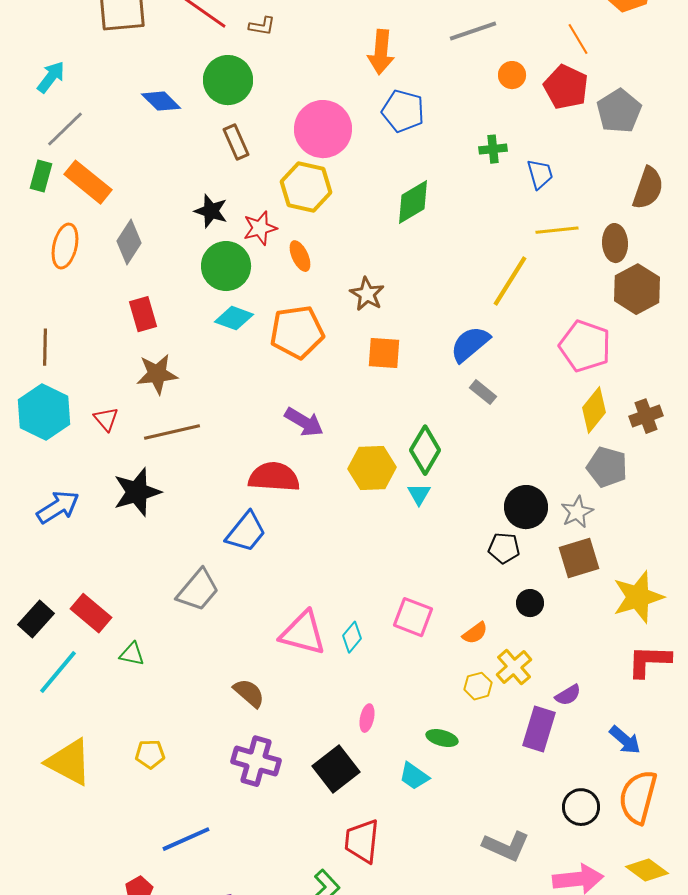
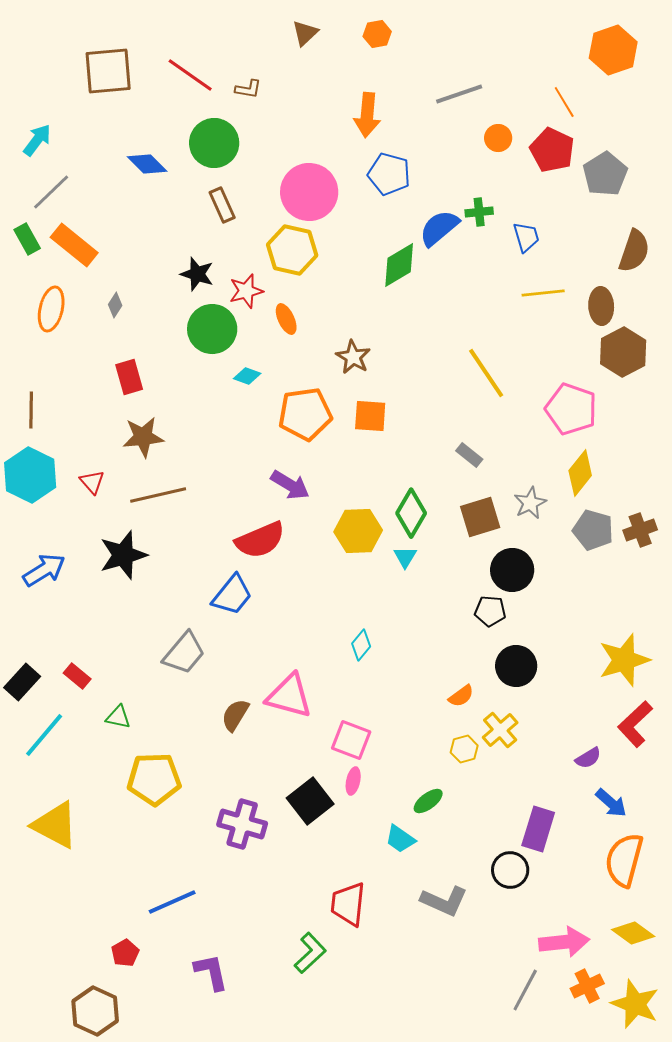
green rectangle: (41, 176) -> (27, 239), turned -44
gray diamond: (129, 242) -> (115, 305), size x0.6
yellow line: (510, 281) -> (486, 373), moved, turned -66
cyan diamond: (234, 318) -> (247, 376), moved, size x0.7
orange pentagon: (297, 332) -> (305, 414), moved
blue semicircle: (470, 344) -> (439, 228), moved
brown cross: (646, 416) -> (640, 530), moved
red semicircle: (274, 477) -> (260, 540), turned 153
gray star: (577, 512) -> (530, 503), moved
brown square: (579, 558) -> (480, 517), moved
black circle: (530, 603) -> (516, 666), size x1.5
red rectangle: (91, 613) -> (77, 676), size x0.7
pink square: (413, 617) -> (351, 740), moved
cyan diamond: (352, 637) -> (361, 645), moved
red L-shape: (649, 661) -> (635, 724), turned -45
brown semicircle: (249, 693) -> (235, 715), moved, turned -100
purple semicircle: (568, 695) -> (588, 758), moved
purple rectangle: (539, 729) -> (538, 829), moved
green ellipse: (442, 738) -> (428, 801), turned -52
yellow pentagon: (150, 754) -> (154, 779), moved, size x1.8
black square: (336, 769) -> (310, 801), moved
black circle: (581, 807) -> (510, 870), moved
gray L-shape: (506, 846) -> (444, 901), moved

